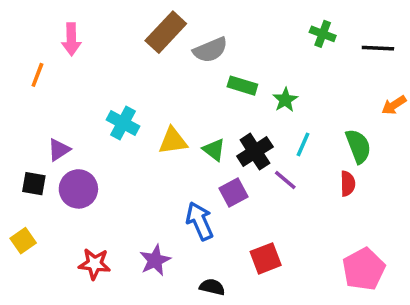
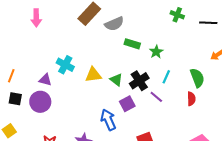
orange line: (37, 75) -> (11, 76), moved
purple triangle: (59, 150) -> (45, 80), moved, turned 48

